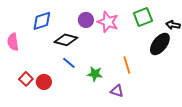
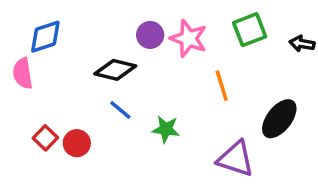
blue diamond: (42, 21) -> (45, 37), moved
black ellipse: (160, 44) -> (279, 119), moved
orange line: (127, 65) -> (222, 86), moved
purple triangle: (117, 91) -> (236, 159), moved, size x1.6

